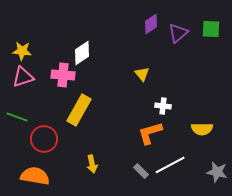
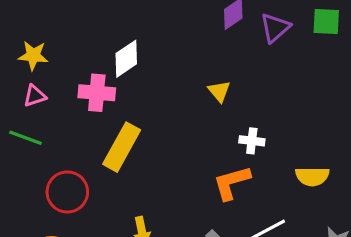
pink triangle: (23, 77) -> (35, 96), size x0.7
green line: (17, 117) -> (25, 138), moved

